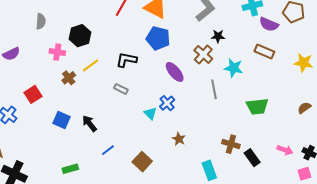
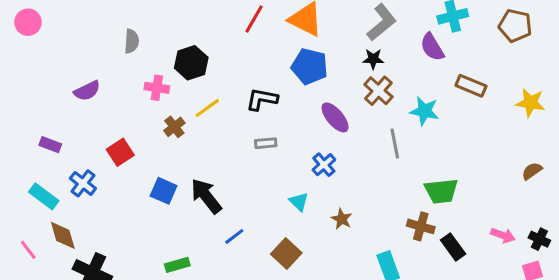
purple semicircle: (269, 24) -> (432, 47), moved, turned 36
black star: (218, 36) -> (373, 59), moved
gray rectangle: (121, 89) -> (266, 143), moved, turned -32
green trapezoid: (257, 107) -> (441, 191), moved
cyan triangle: (150, 113) -> (299, 202), moved
black arrow: (90, 123) -> (206, 196), size x1.4

